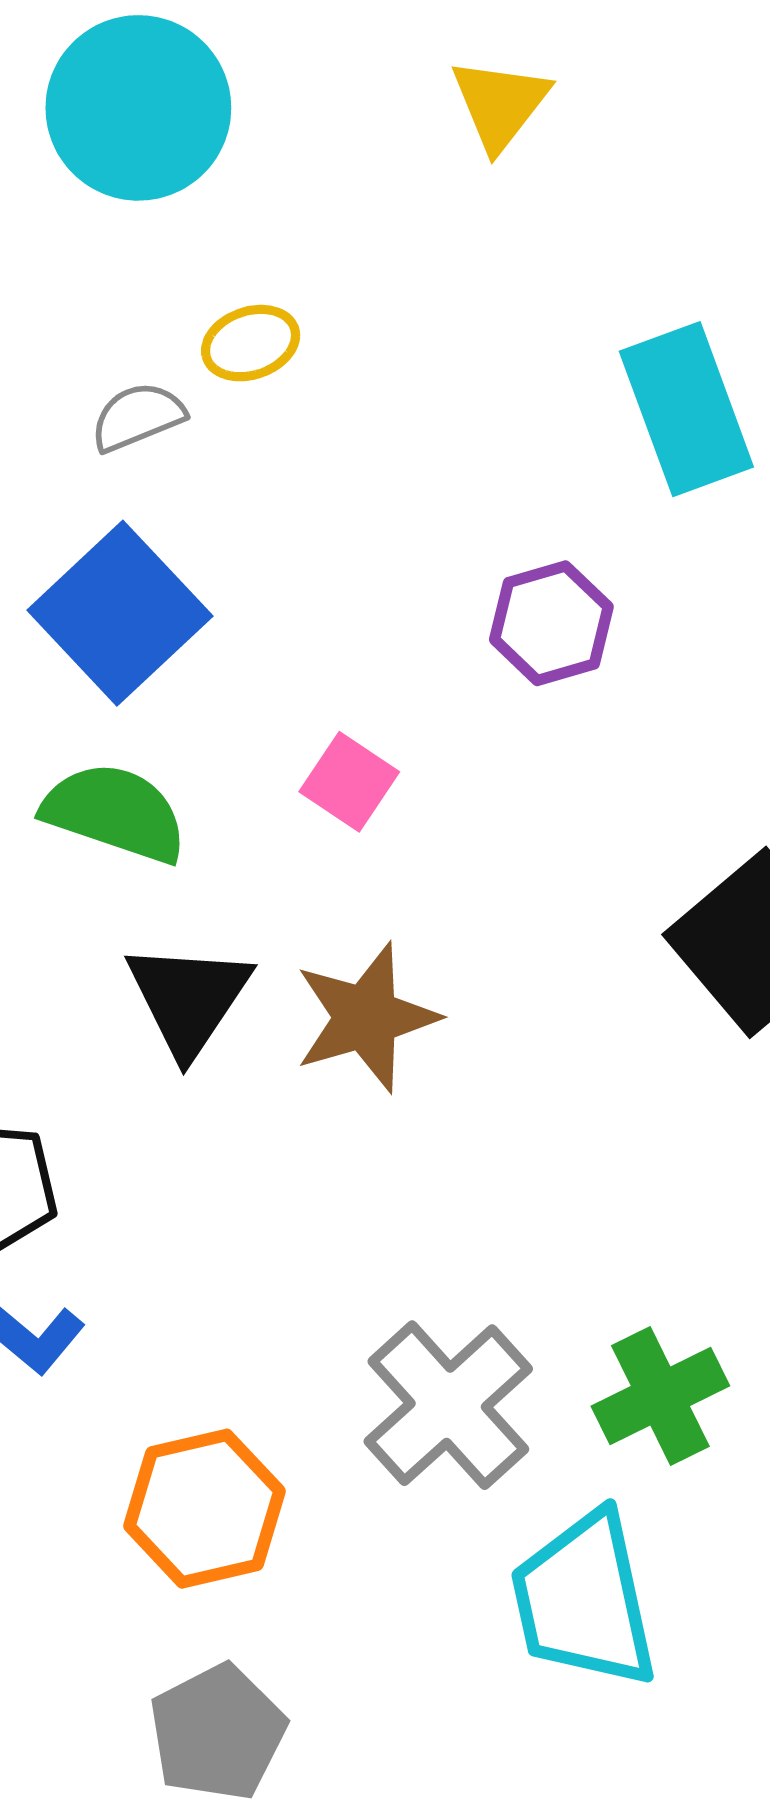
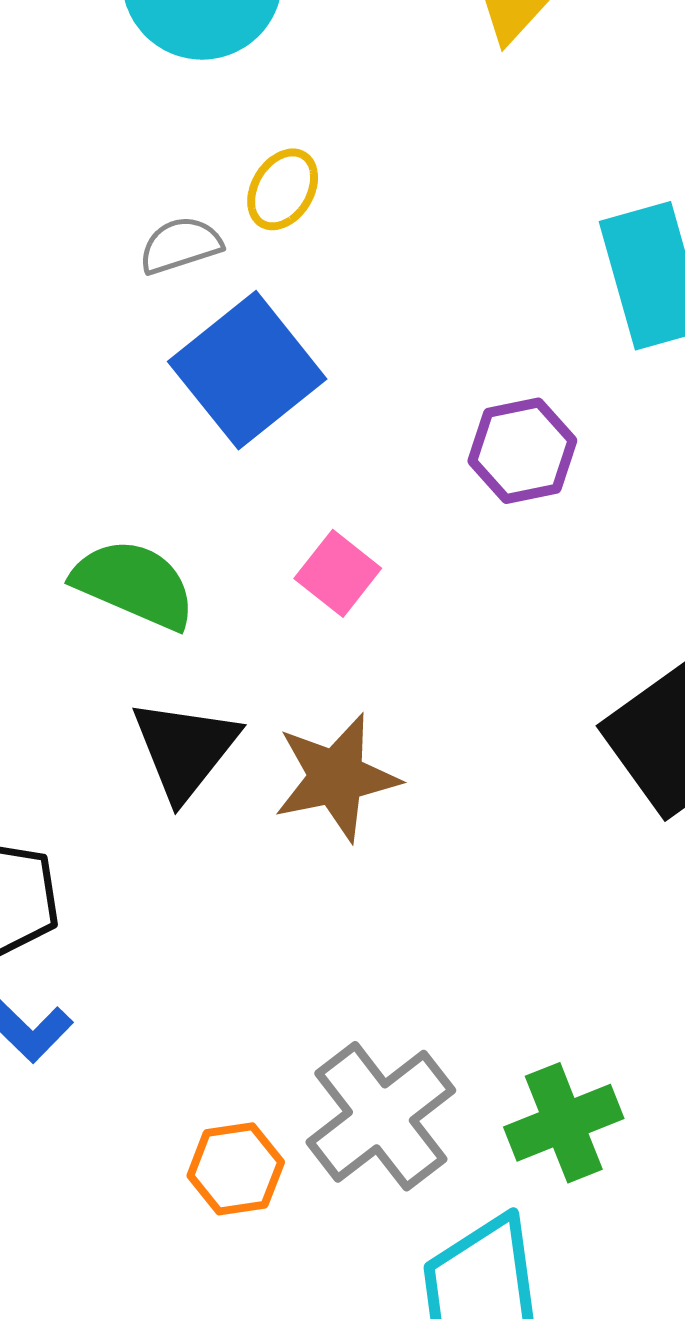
yellow ellipse: (251, 343) -> (283, 189), turned -44
blue square: (120, 613) -> (247, 370), moved
orange hexagon: (204, 1509) -> (236, 1169), moved, size x0.7

